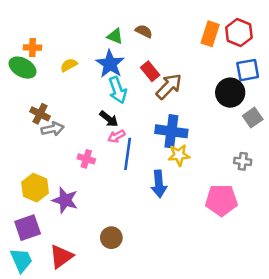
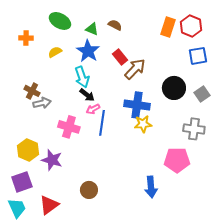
green ellipse: (23, 68) -> (60, 21), moved
cyan arrow: (118, 90) -> (82, 77), moved
black circle: (230, 93) -> (174, 88), moved
pink cross: (86, 159) -> (69, 127), size x1.5
gray cross: (243, 161) -> (194, 129), size x1.5
blue arrow: (159, 184) -> (151, 187), moved

